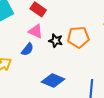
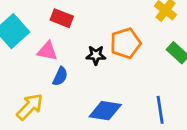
pink triangle: (36, 31) -> (47, 51), moved

